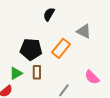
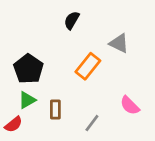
black pentagon: (31, 49) -> (28, 69), moved, turned 30
brown rectangle: (37, 72) -> (55, 110), moved

